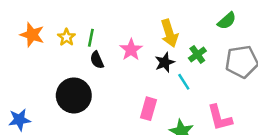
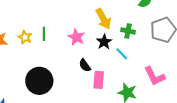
green cross: (197, 55) -> (128, 31), turned -32
black semicircle: (97, 60) -> (85, 65), moved

